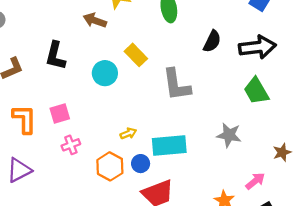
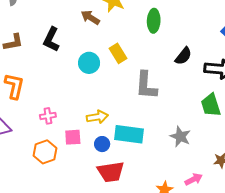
pink square: (60, 113) -> (73, 137), moved
yellow arrow: (128, 133) -> (97, 117), size x1.5
orange hexagon: (110, 166) -> (45, 152), moved

